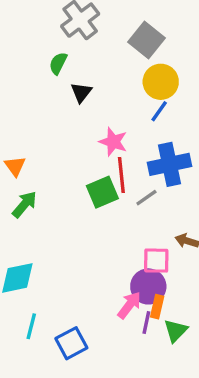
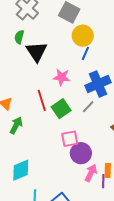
black triangle: (81, 92) -> (37, 52), size x1.6
red line: (121, 175) -> (42, 100), moved
pink square: (156, 261) -> (70, 139), moved
purple circle: (148, 286) -> (81, 153), moved

